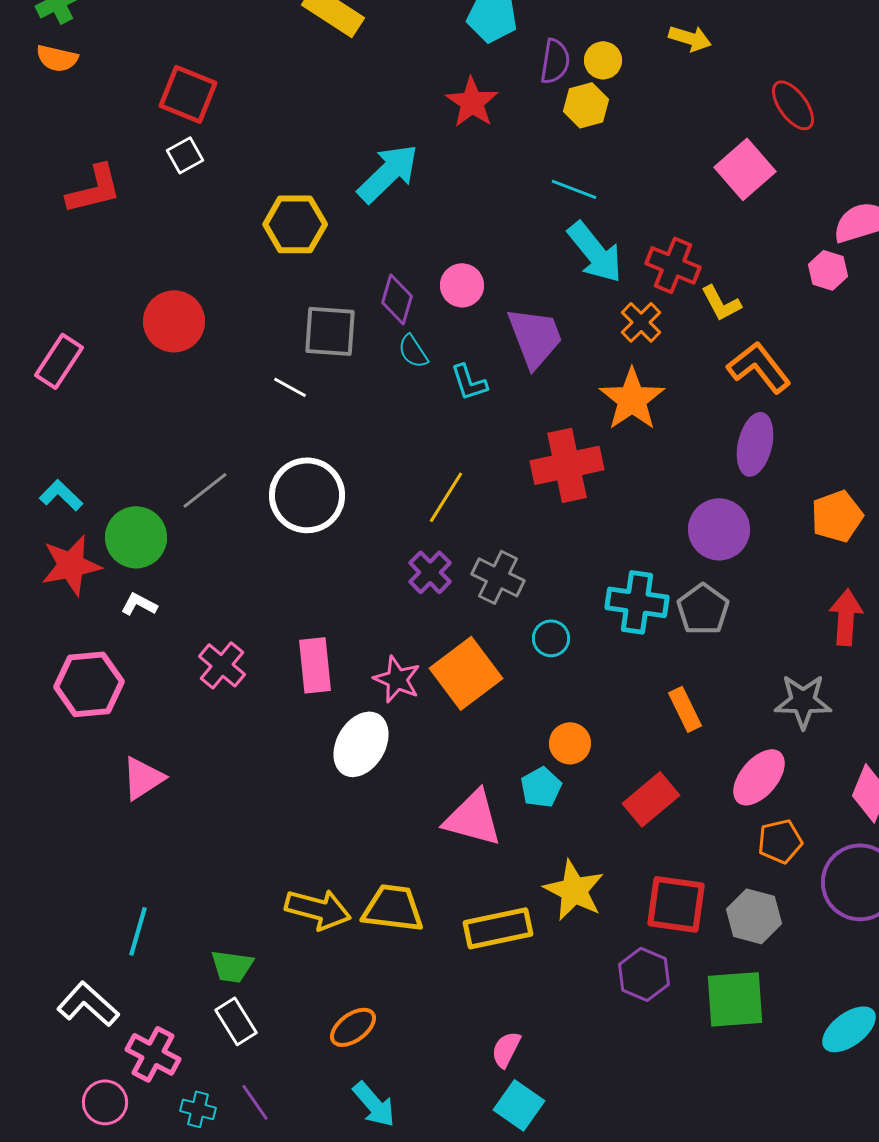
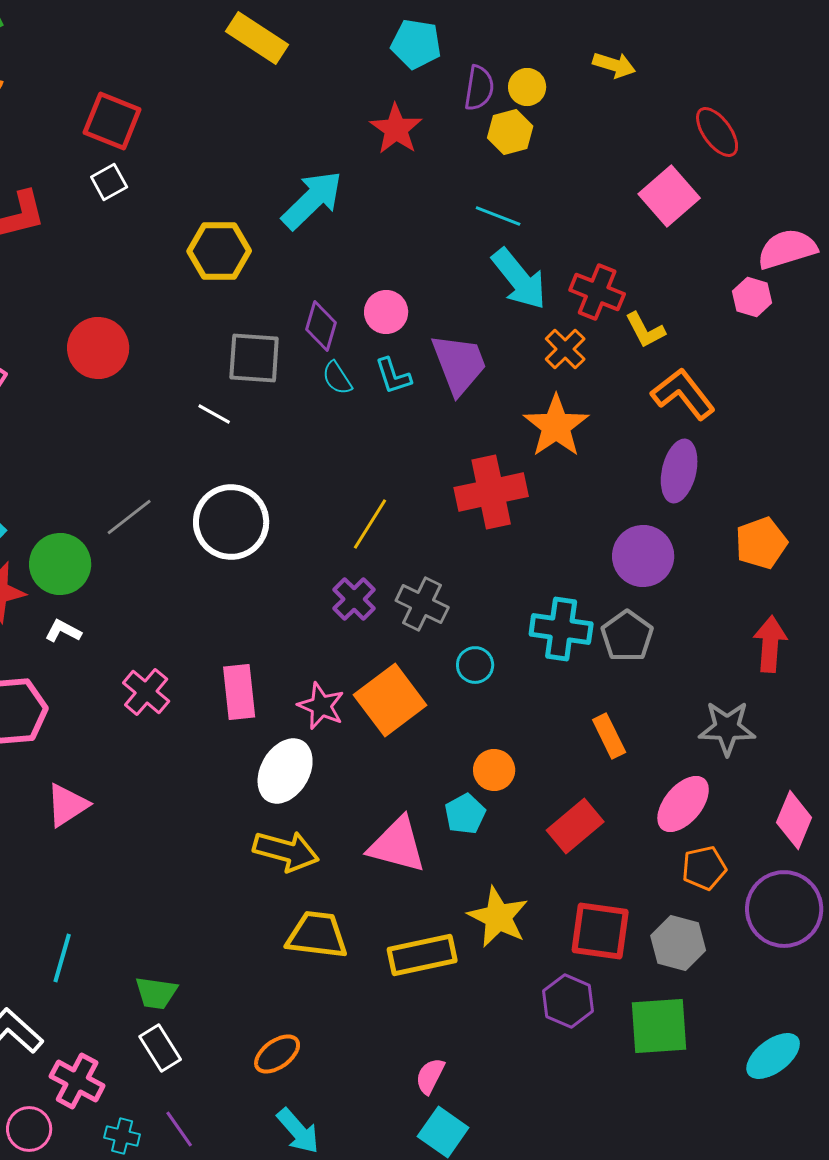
cyan L-shape: (469, 382) -> (393, 376), moved
yellow arrow: (318, 909) -> (286, 851), moved

